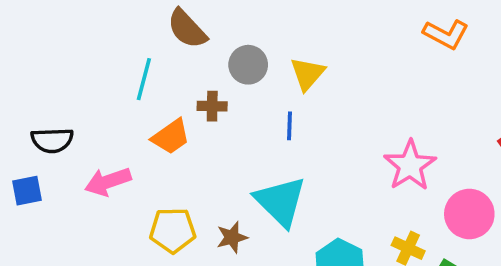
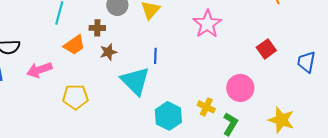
blue line: (290, 126) -> (155, 56), moved
pink star: (410, 165) -> (207, 24), moved
brown star: (232, 237) -> (108, 52), moved

